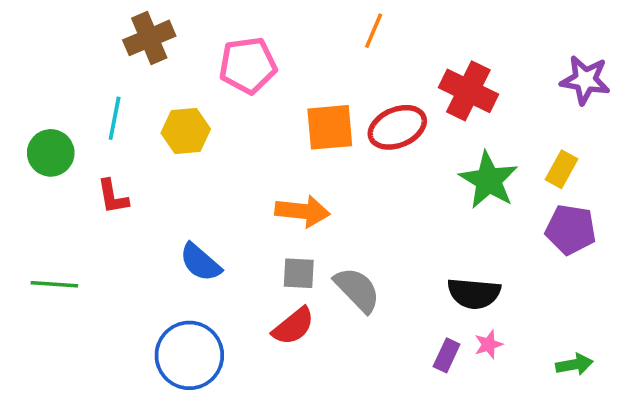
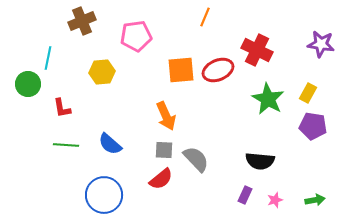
cyan line: (115, 118) -> (48, 58), moved
orange arrow: (302, 211) -> (166, 116), turned 60
green line: (54, 284) -> (66, 145), moved
pink star: (489, 344) -> (275, 200), moved

